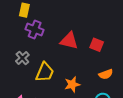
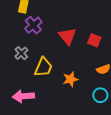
purple cross: (35, 30) -> (33, 25), turned 30
red triangle: (69, 41) -> (67, 36), turned 36

